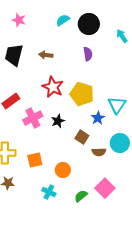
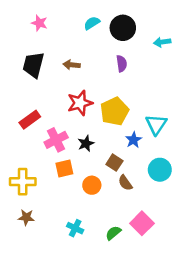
cyan arrow: (122, 36) -> (162, 42), turned -64
red star: (53, 87) -> (80, 103), turned 30
yellow pentagon: (82, 94) -> (114, 111), turned 30
brown semicircle: (99, 152) -> (125, 183), moved, turned 56
orange square: (35, 160) -> (64, 169), moved
orange circle: (63, 170) -> (92, 185), moved

